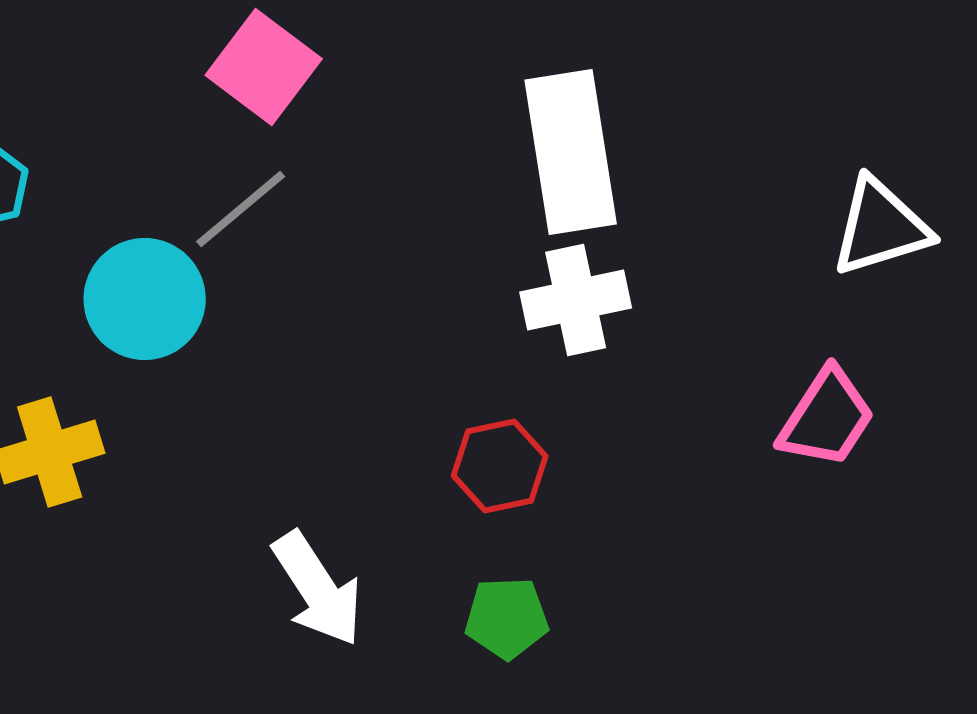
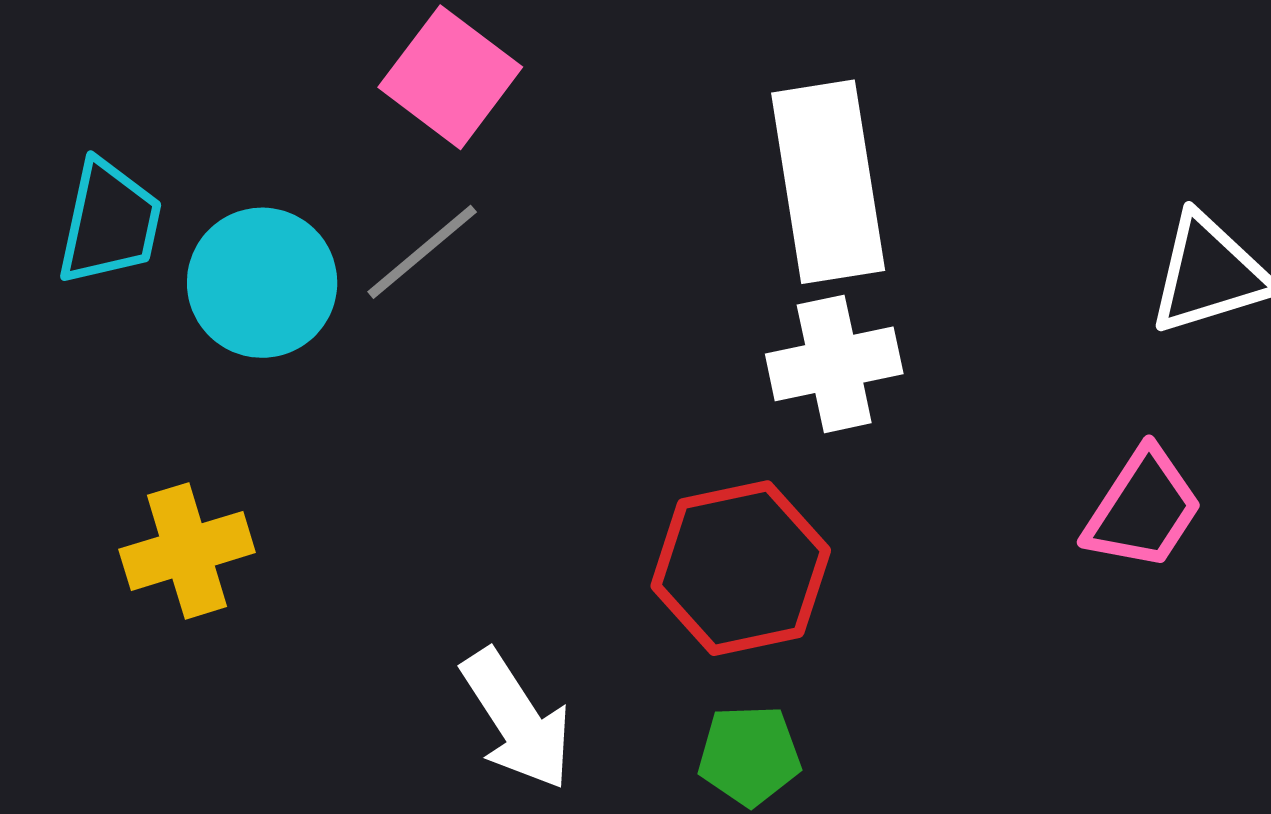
cyan circle: (145, 299) -> (262, 283), moved
red hexagon: (500, 466) -> (741, 568), size x1.5

